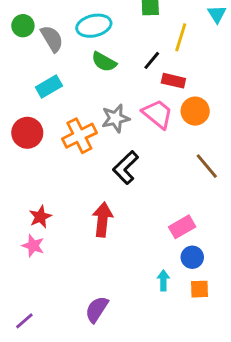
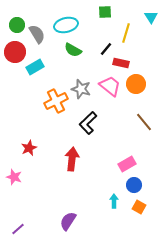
gray star: (116, 118) -> (81, 89), turned 30
red circle: (27, 133) -> (15, 52), moved
red star: (40, 217) -> (29, 148), moved
pink star: (33, 246) -> (14, 177), moved
orange square: (199, 289) -> (139, 207), turned 32

